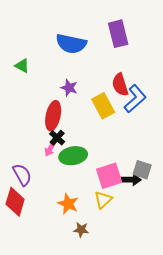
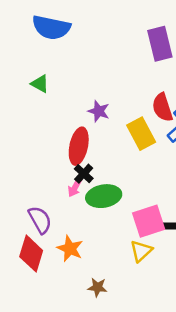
blue semicircle: (71, 44) -> (51, 27), moved
orange star: (68, 204) -> (70, 249), moved
brown star: (81, 230) -> (97, 287), moved

